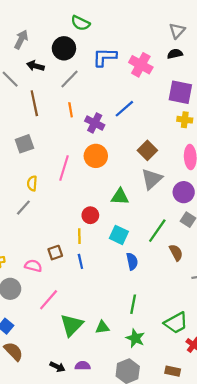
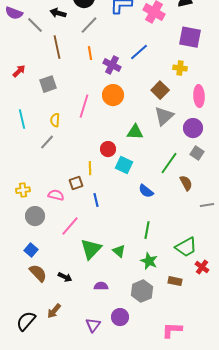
yellow cross: (185, 120) -> (180, 68), moved
cyan square: (119, 235) -> (124, 165), moved
yellow line: (79, 236) -> (90, 168), moved
blue line: (80, 261) -> (96, 200), moved
blue semicircle: (132, 261) -> (146, 191), turned 140
green triangle: (102, 327) -> (119, 251), turned 48
black arrow: (57, 367) -> (65, 277), moved
brown rectangle: (173, 371) -> (175, 281), moved

